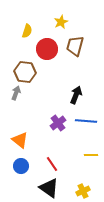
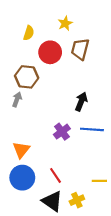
orange triangle: (20, 140) -> (21, 150), turned 30
yellow line: (91, 155) -> (99, 181), moved
blue circle: (21, 166) -> (22, 178), size x1.5
yellow cross: (83, 191) -> (77, 200), moved

